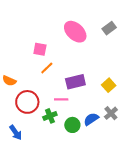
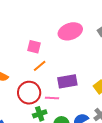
pink ellipse: (75, 32) -> (70, 31), turned -65
red circle: (27, 102) -> (29, 93), moved

